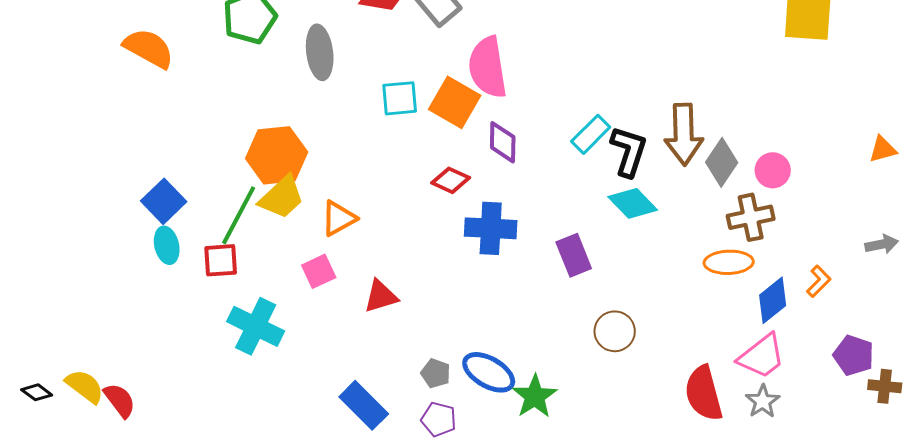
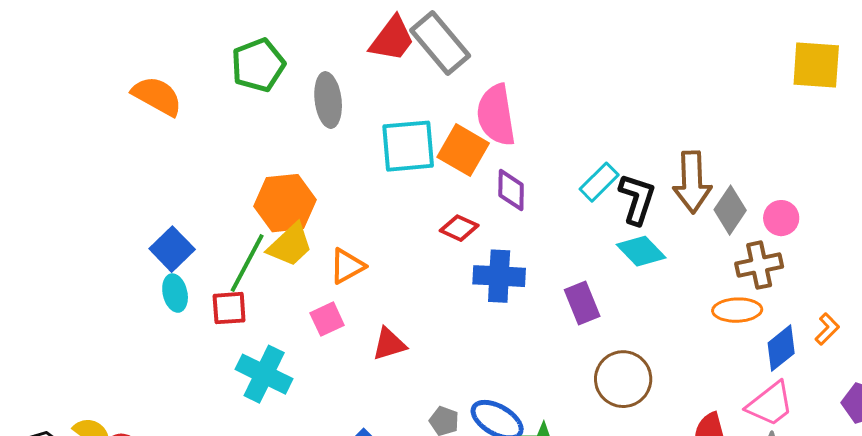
cyan square: (400, 98) -> (408, 146), size x1.5
brown circle: (615, 331) -> (623, 379), size x1.4

